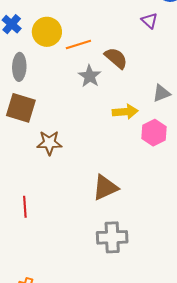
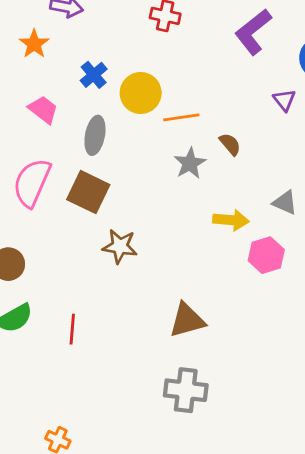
brown semicircle: (116, 58) -> (230, 144), size x0.7
gray triangle: (161, 93) -> (285, 203), turned 36

